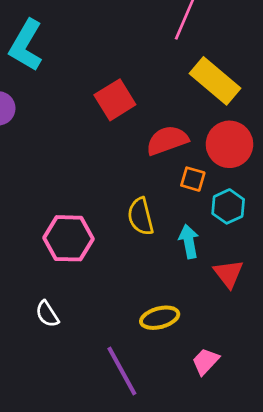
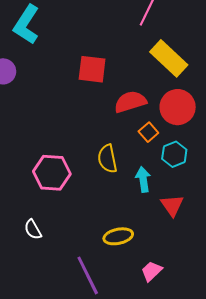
red square: (115, 100) -> (92, 69), turned 36
orange square: (193, 179) -> (148, 132), turned 30

